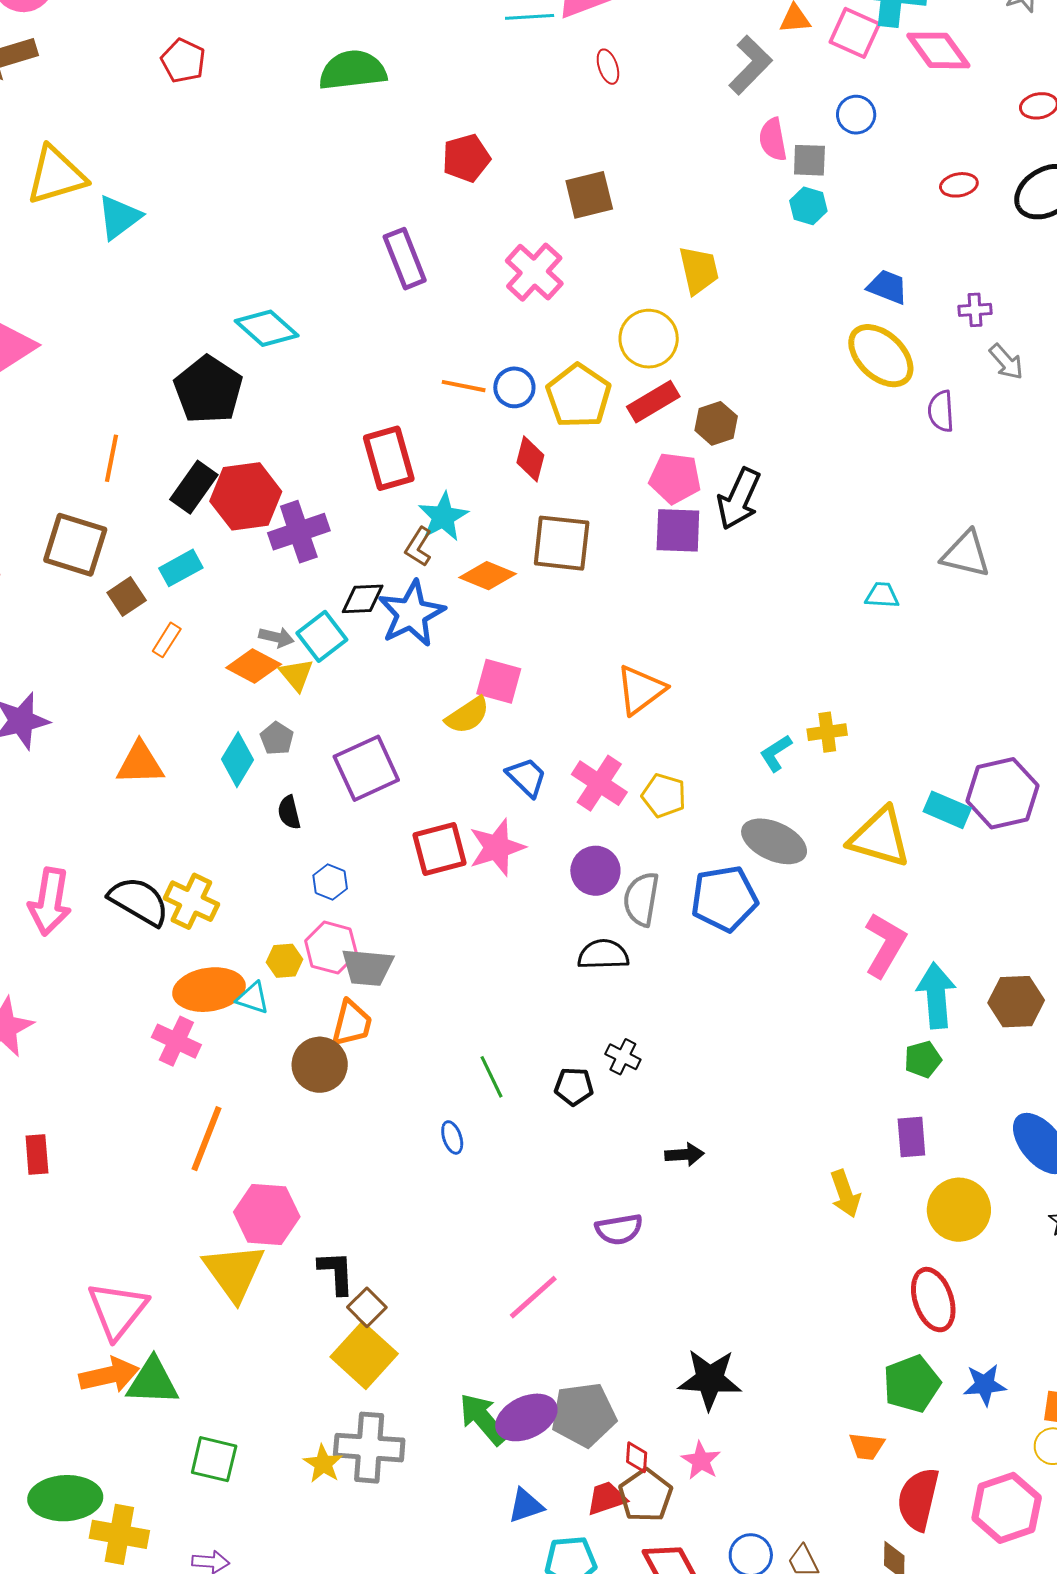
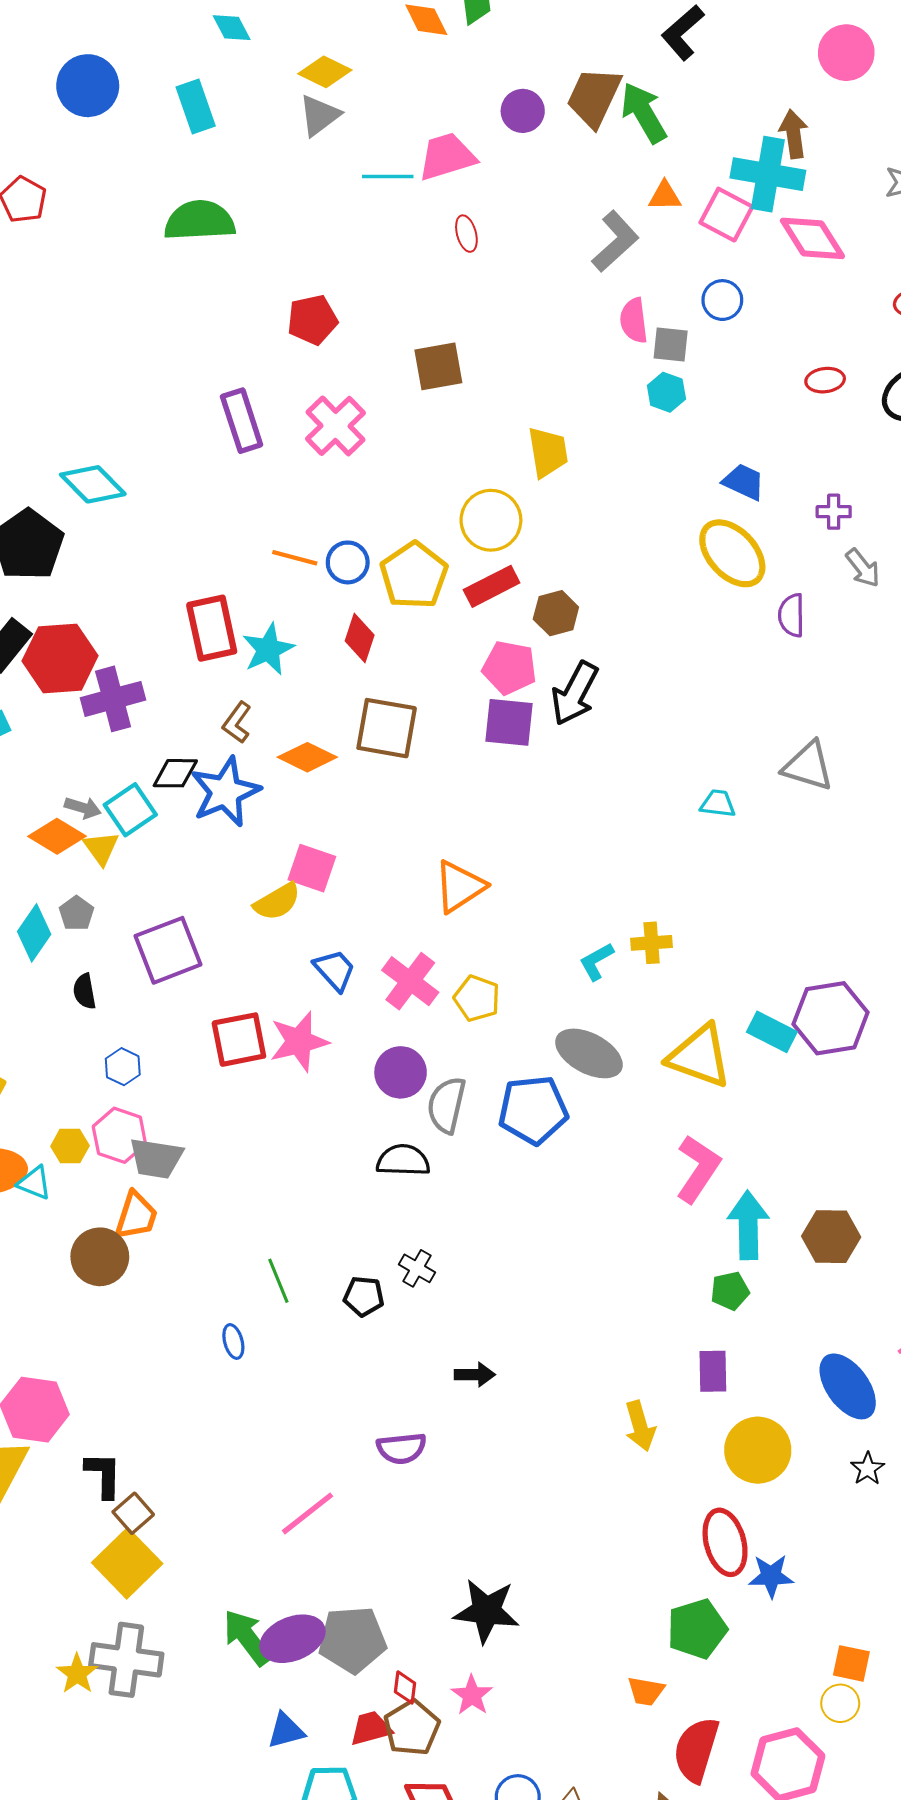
pink cross: (534, 272) -> (335, 426), moved
cyan star: (443, 517) -> (268, 649), moved
blue star: (985, 1385) -> (771, 1576), moved

